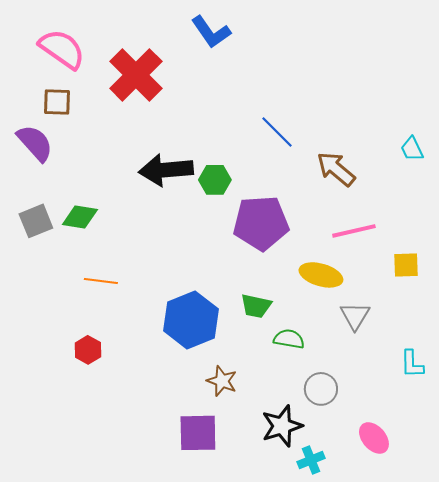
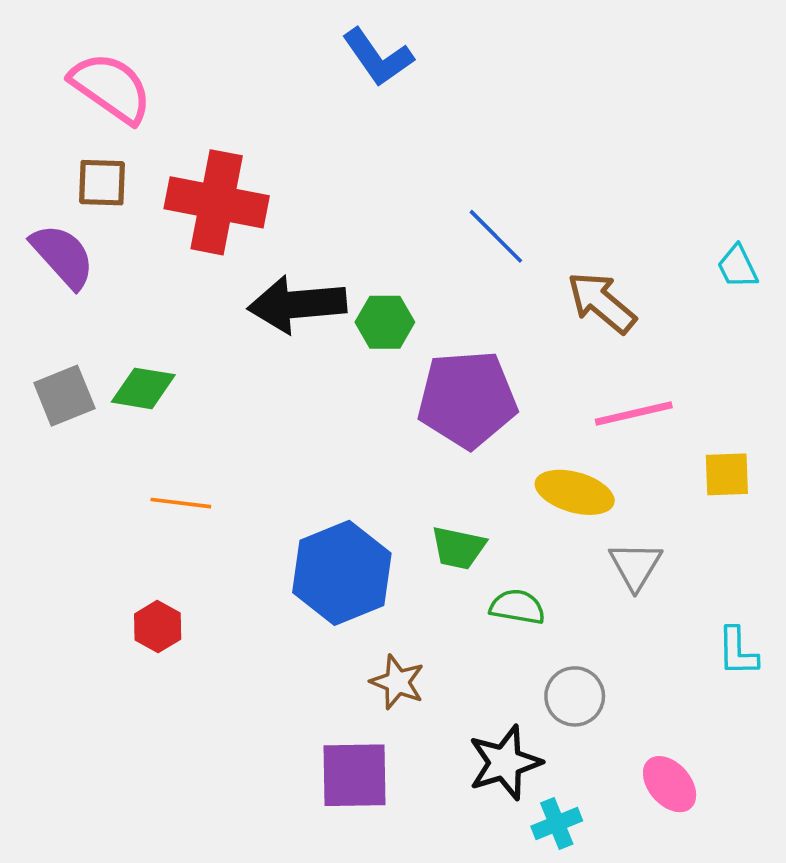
red cross: (136, 75) -> (217, 202), moved, turned -34

